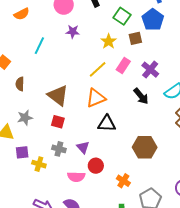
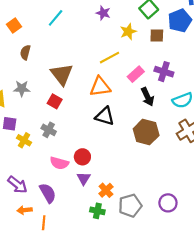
purple star: (73, 32) -> (103, 13), moved
pink rectangle: (123, 65) -> (136, 74), moved
purple cross: (150, 70) -> (164, 72), turned -36
purple triangle: (83, 147) -> (84, 178), moved
brown hexagon: (145, 147) -> (146, 132), moved
orange cross: (123, 181) -> (106, 190), moved

